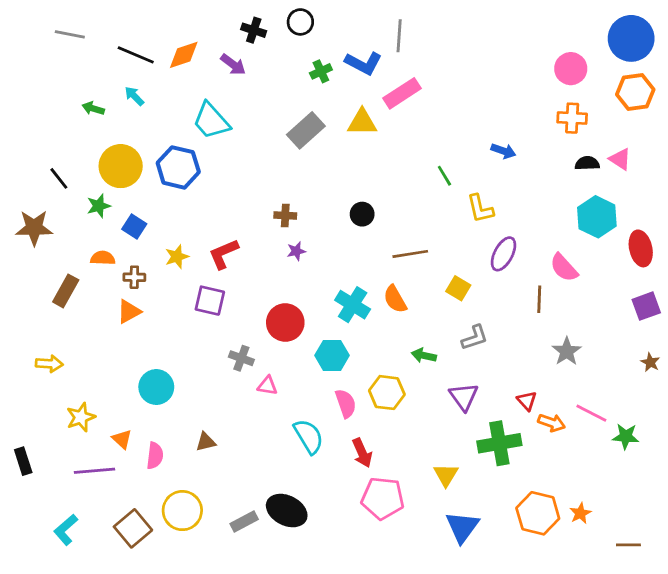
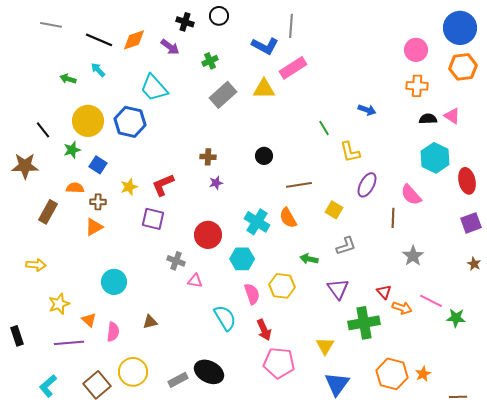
green cross: (321, 71) -> (210, 61), moved

